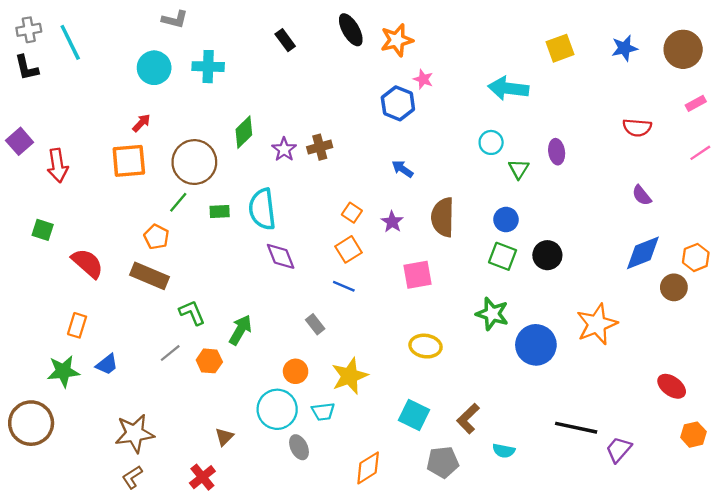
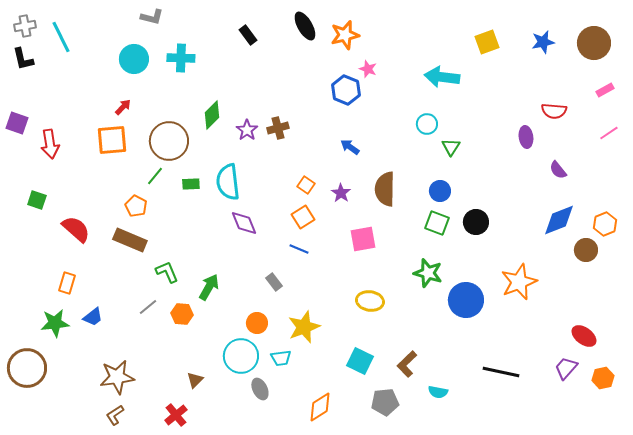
purple square: (20, 141) -> (17, 123), turned -30
purple ellipse: (557, 152) -> (526, 137), moved
purple trapezoid: (619, 450) -> (566, 368), moved

